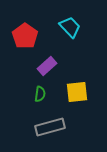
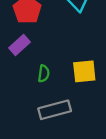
purple rectangle: (47, 66) -> (19, 45), moved

